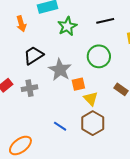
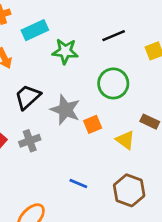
green star: (67, 26) -> (65, 51), turned -30
yellow triangle: (91, 99) -> (125, 140), moved
brown hexagon: (93, 123) -> (129, 190), moved

